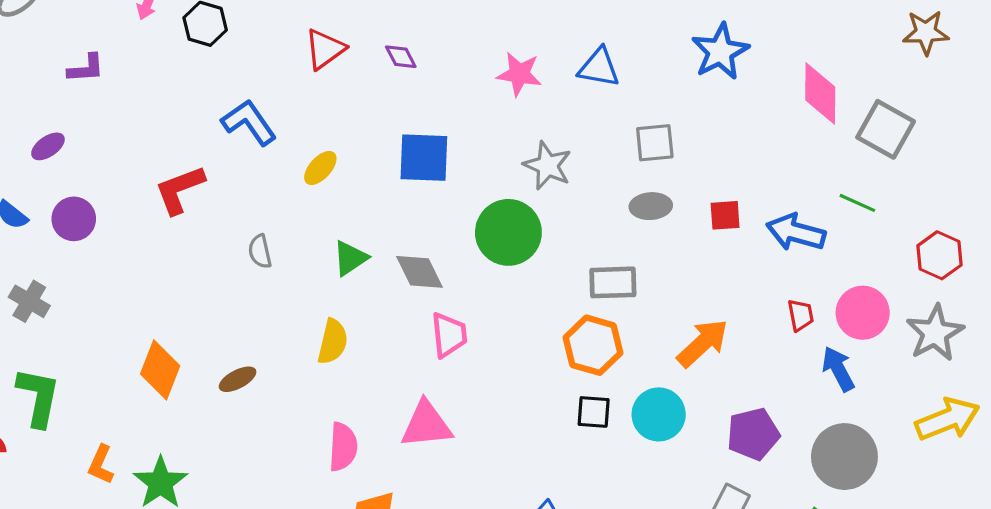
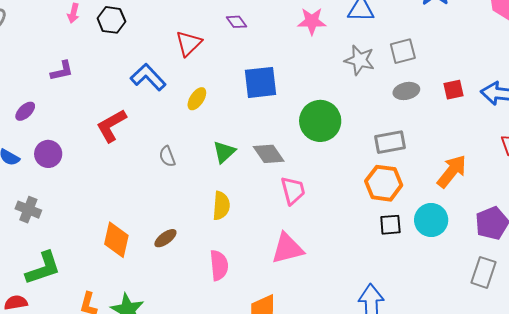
red triangle: (325, 49) -> (189, 43), moved
purple L-shape: (86, 68) -> (62, 71), moved
gray star: (547, 166) -> (360, 60), moved
green L-shape: (38, 397) -> (43, 268), turned 69
pink semicircle: (343, 447) -> (219, 265), moved

